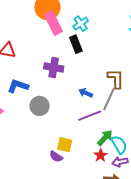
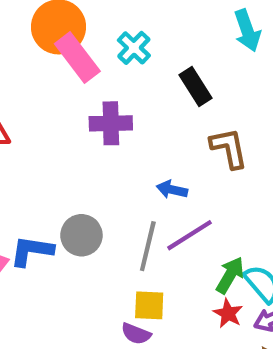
black rectangle: (76, 44) -> (196, 87), moved
purple cross: (54, 67) -> (111, 123), moved
blue L-shape: (18, 86) -> (32, 251), moved
gray line: (109, 99) -> (148, 246), moved

